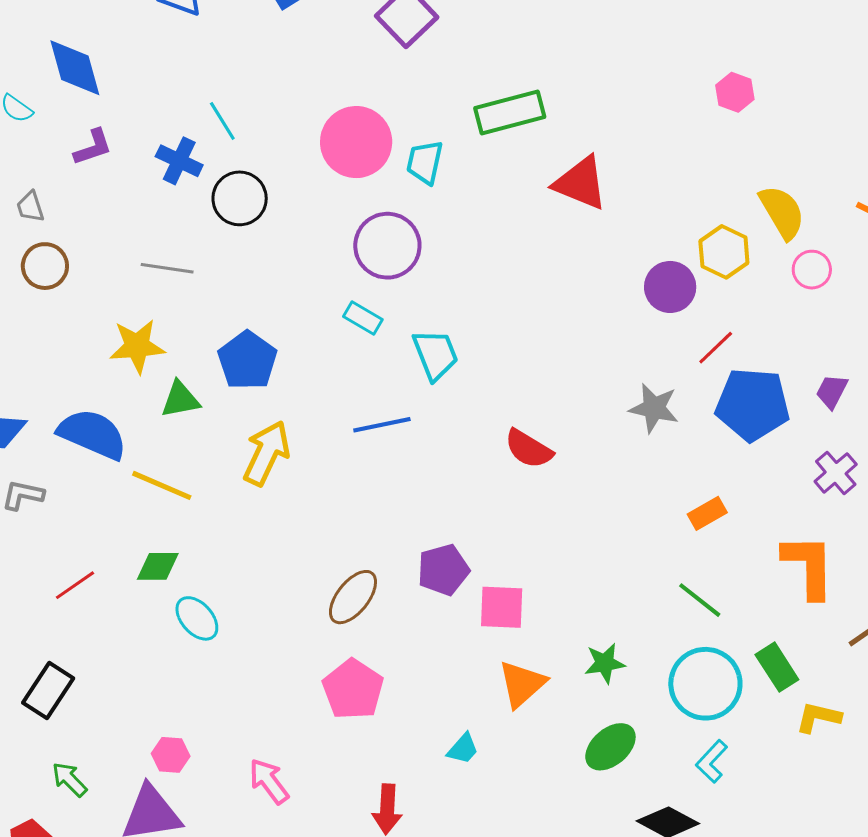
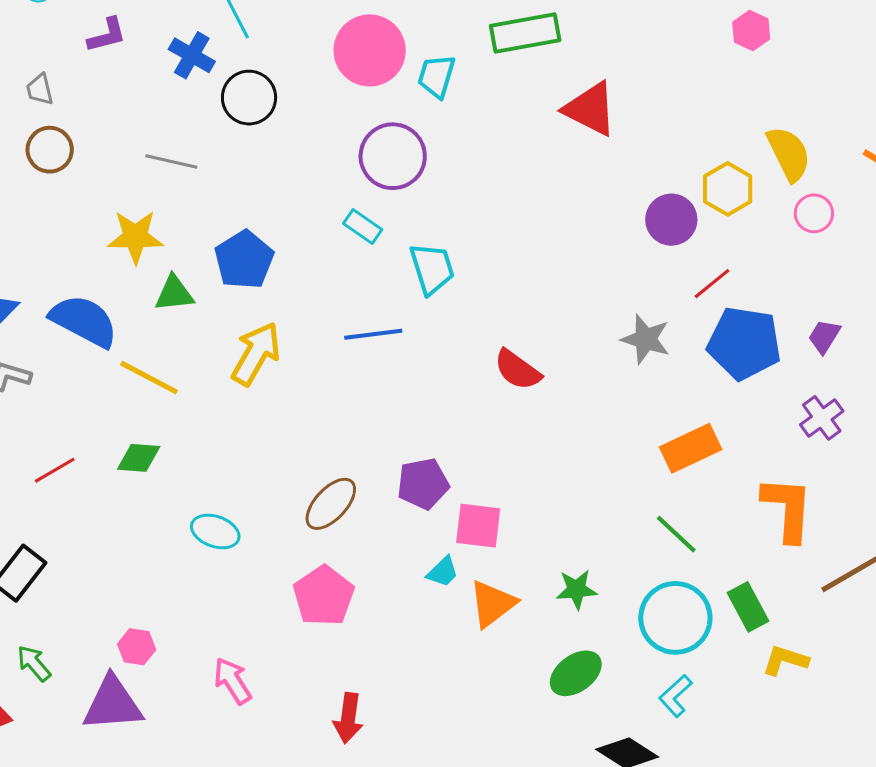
orange rectangle: (707, 513) -> (691, 448), size x1.5
cyan ellipse: (197, 618) -> (215, 531), moved, turned -33
cyan trapezoid: (463, 749) -> (443, 572), moved

